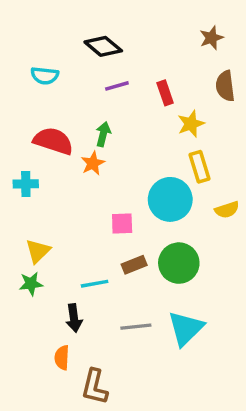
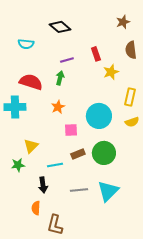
purple line: (117, 86) -> (67, 60), moved
orange star: (93, 163) -> (58, 107), moved
yellow rectangle: (199, 167) -> (130, 97), moved, turned 30
cyan cross: (26, 184) -> (15, 107), size x1.5
yellow triangle: (38, 251) -> (31, 146), moved

